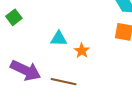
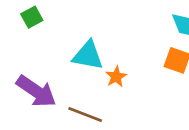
cyan triangle: (59, 39) -> (88, 55), size x1.4

